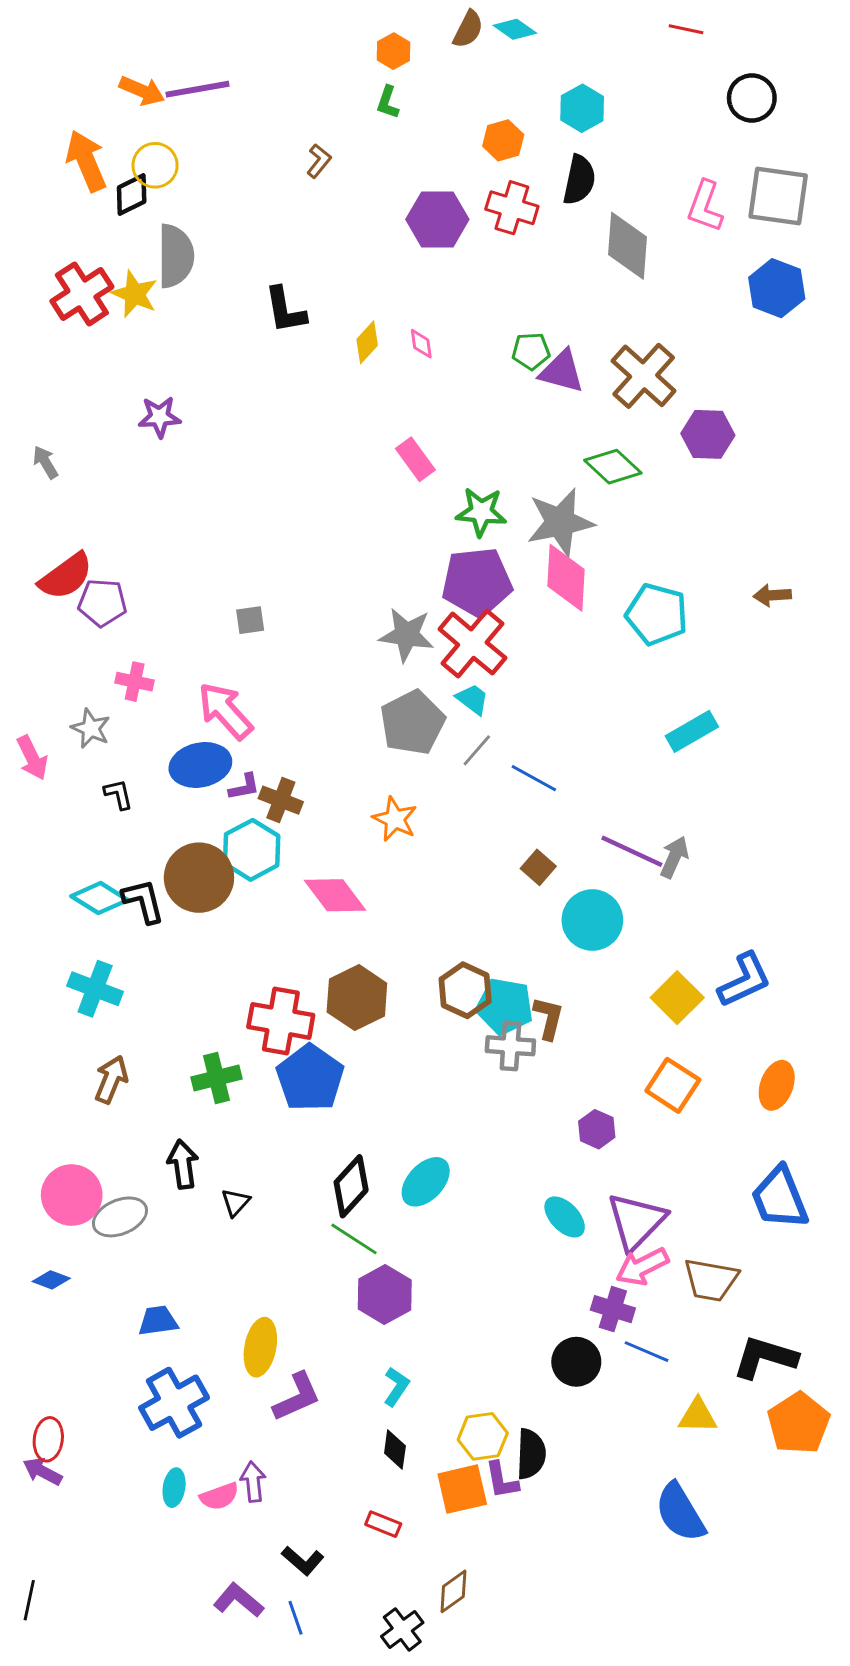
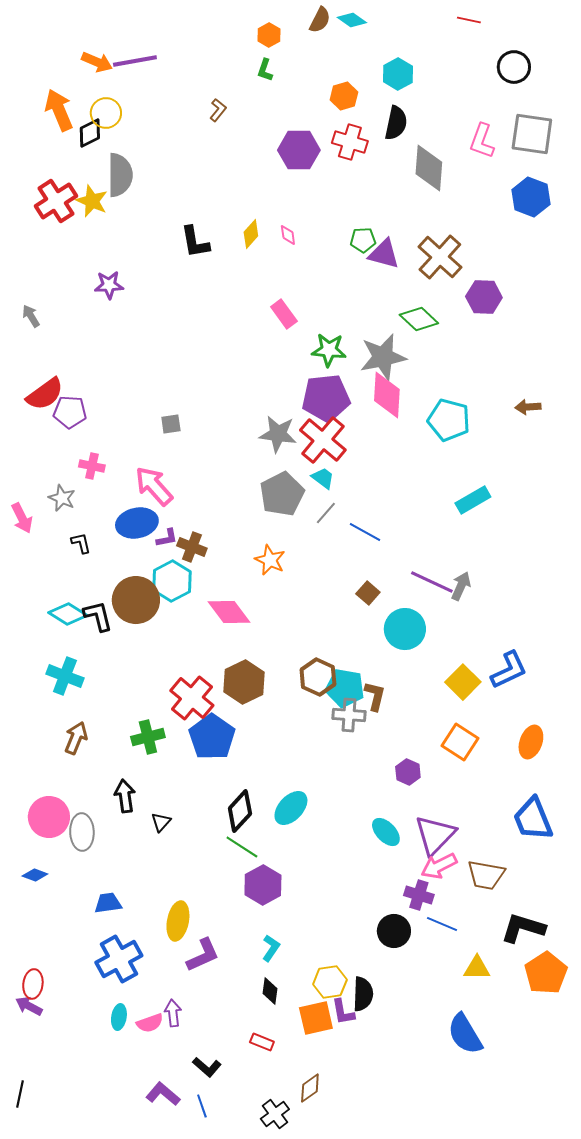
black L-shape: (285, 310) -> (195, 242), moved
red cross: (281, 1021) -> (192, 698), turned 30
gray ellipse: (120, 1217) -> (82, 832), turned -69

